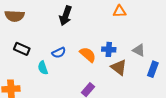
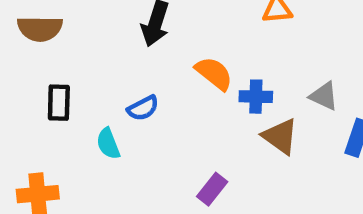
black rectangle: (22, 49) -> (59, 103), turned 70
orange semicircle: (88, 55) -> (214, 73), moved

